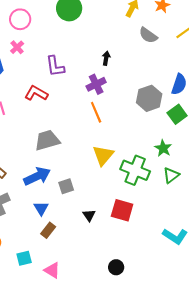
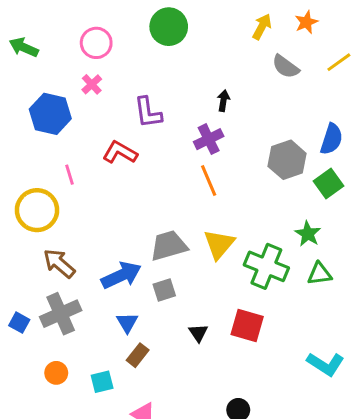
gray trapezoid: (47, 140) -> (169, 246), moved
green triangle: (171, 175) -> (320, 274), turned 30
cyan square: (24, 258) -> (102, 382), moved

